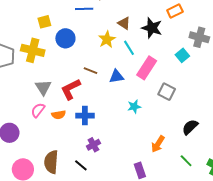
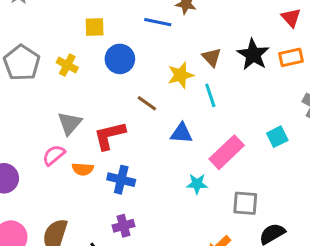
black star: (152, 28) -> (253, 54), moved
yellow cross: (33, 50) -> (67, 65), size x0.6
cyan square: (182, 55) -> (277, 137), moved
pink rectangle: (147, 68) -> (227, 152), moved
brown line: (91, 71) -> (147, 103), moved
gray square: (167, 92) -> (245, 203), moved, turned -36

